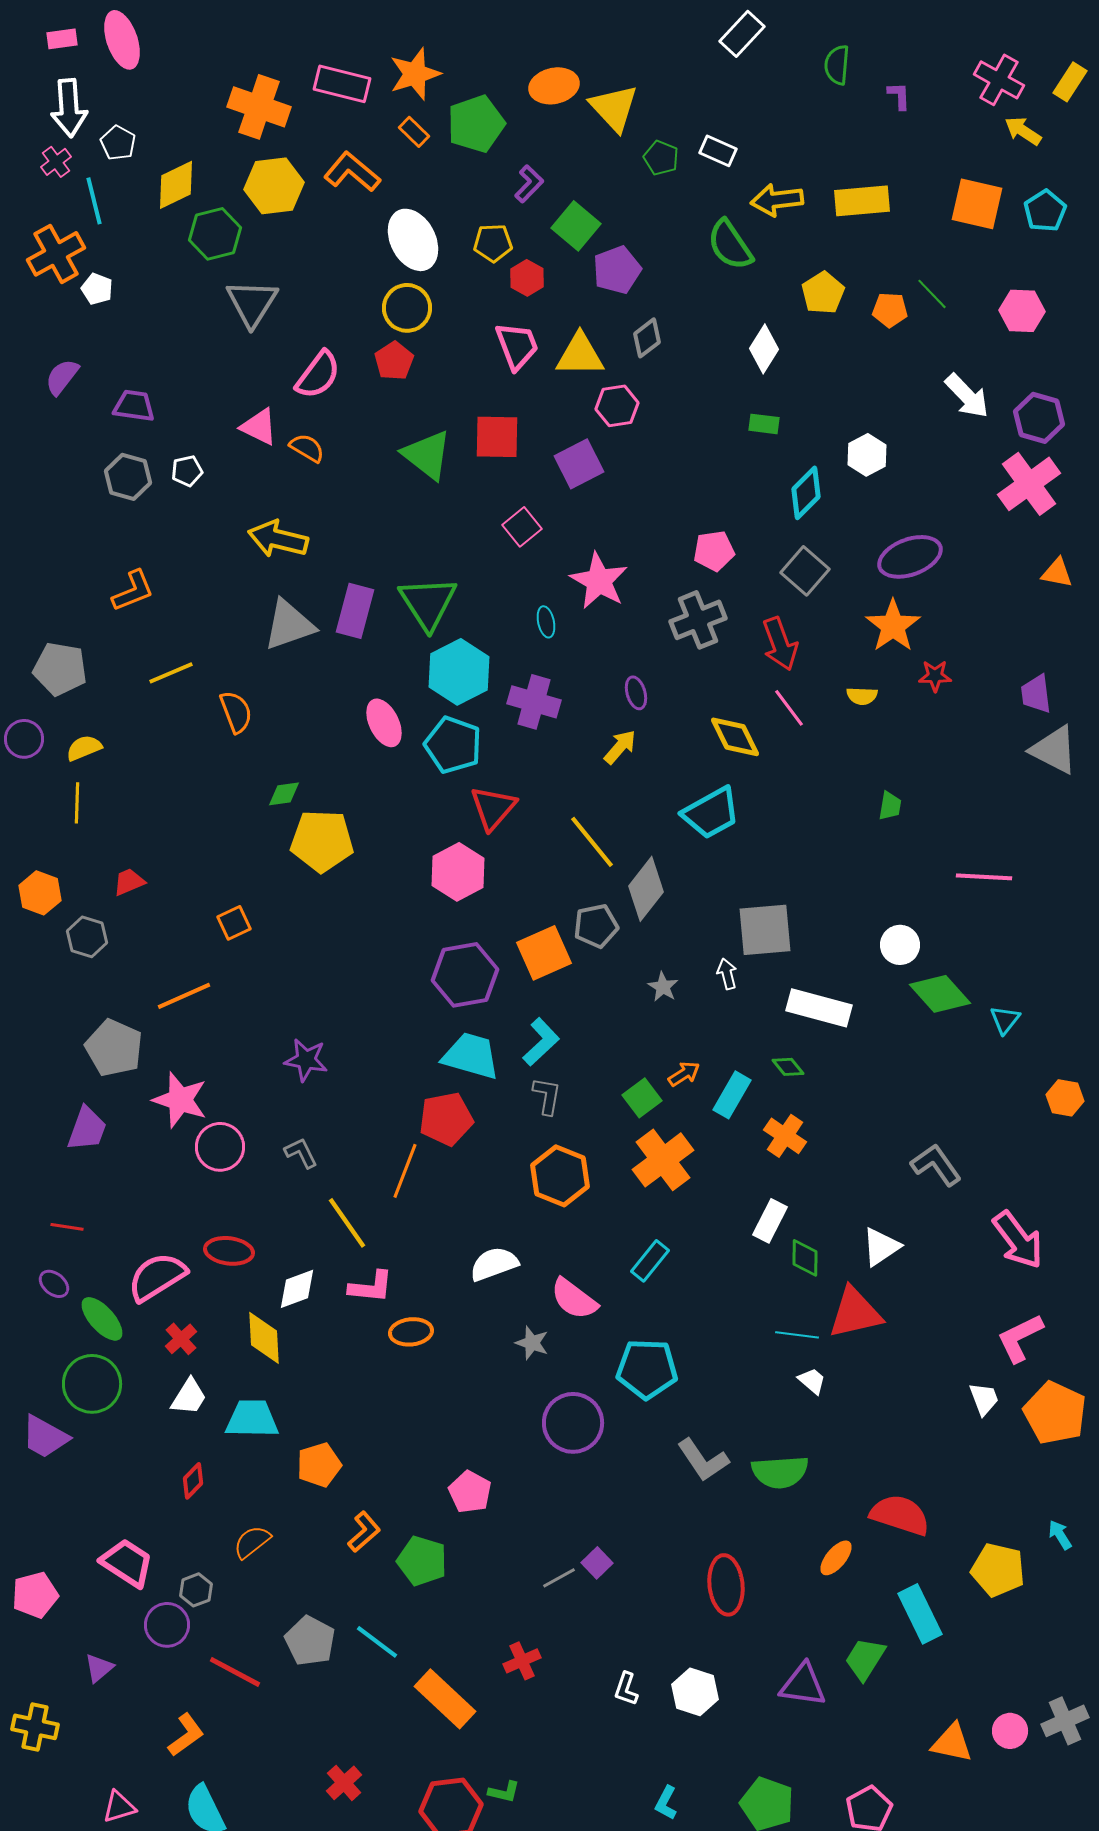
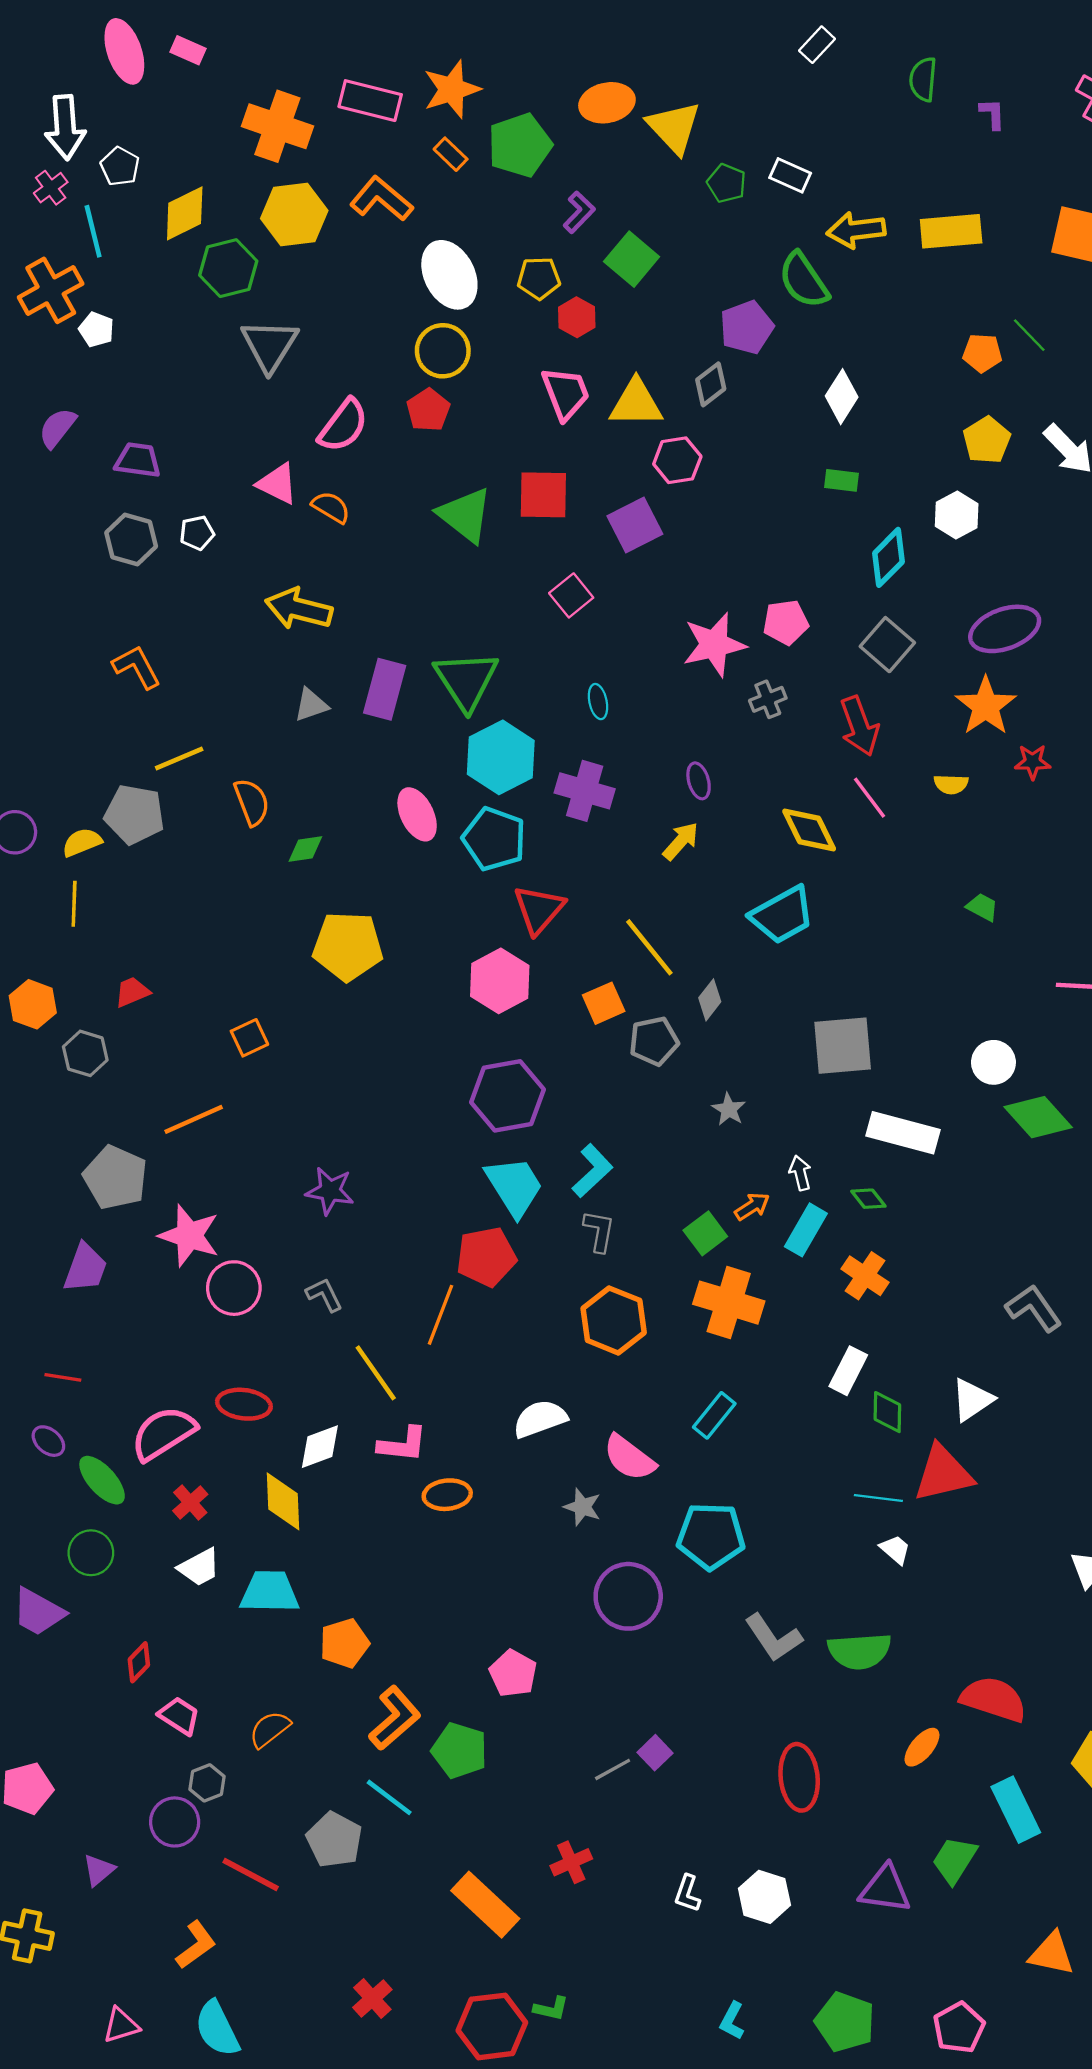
white rectangle: (742, 34) -> (817, 45), size x0.7
pink rectangle: (62, 39) -> (188, 50), moved, turned 32
purple pentagon: (617, 270) -> (747, 327), moved
yellow pentagon: (823, 293) -> (987, 440), moved
pink star: (599, 581) -> (714, 645), moved, turned 30
orange L-shape: (133, 591) -> (137, 667), turned -96
gray cross: (698, 620) -> (768, 699), size x0.6
gray triangle: (289, 625) -> (311, 705), size x0.6
gray pentagon: (60, 669) -> (134, 814), moved
green diamond: (284, 794) -> (305, 849), moved
green trapezoid: (890, 806) -> (982, 907), turned -72
gray diamond: (646, 889) -> (710, 1000), size x0.6
orange square: (544, 953) -> (604, 1003), moved, size x0.7
white arrow: (727, 974) -> (800, 1173), moved
cyan trapezoid: (471, 1056) -> (514, 1186), turned 42
orange cross: (663, 1160) -> (729, 1303), turned -36
green circle: (92, 1384) -> (91, 1553), size x0.7
white trapezoid: (189, 1397) -> (199, 1567), turned 30
red diamond: (193, 1481) -> (139, 1662), moved
orange L-shape: (364, 1532) -> (395, 1718), size x1.4
pink trapezoid: (127, 1563) -> (179, 1716), moved, size x0.7
cyan line: (377, 1642) -> (389, 1797), moved

